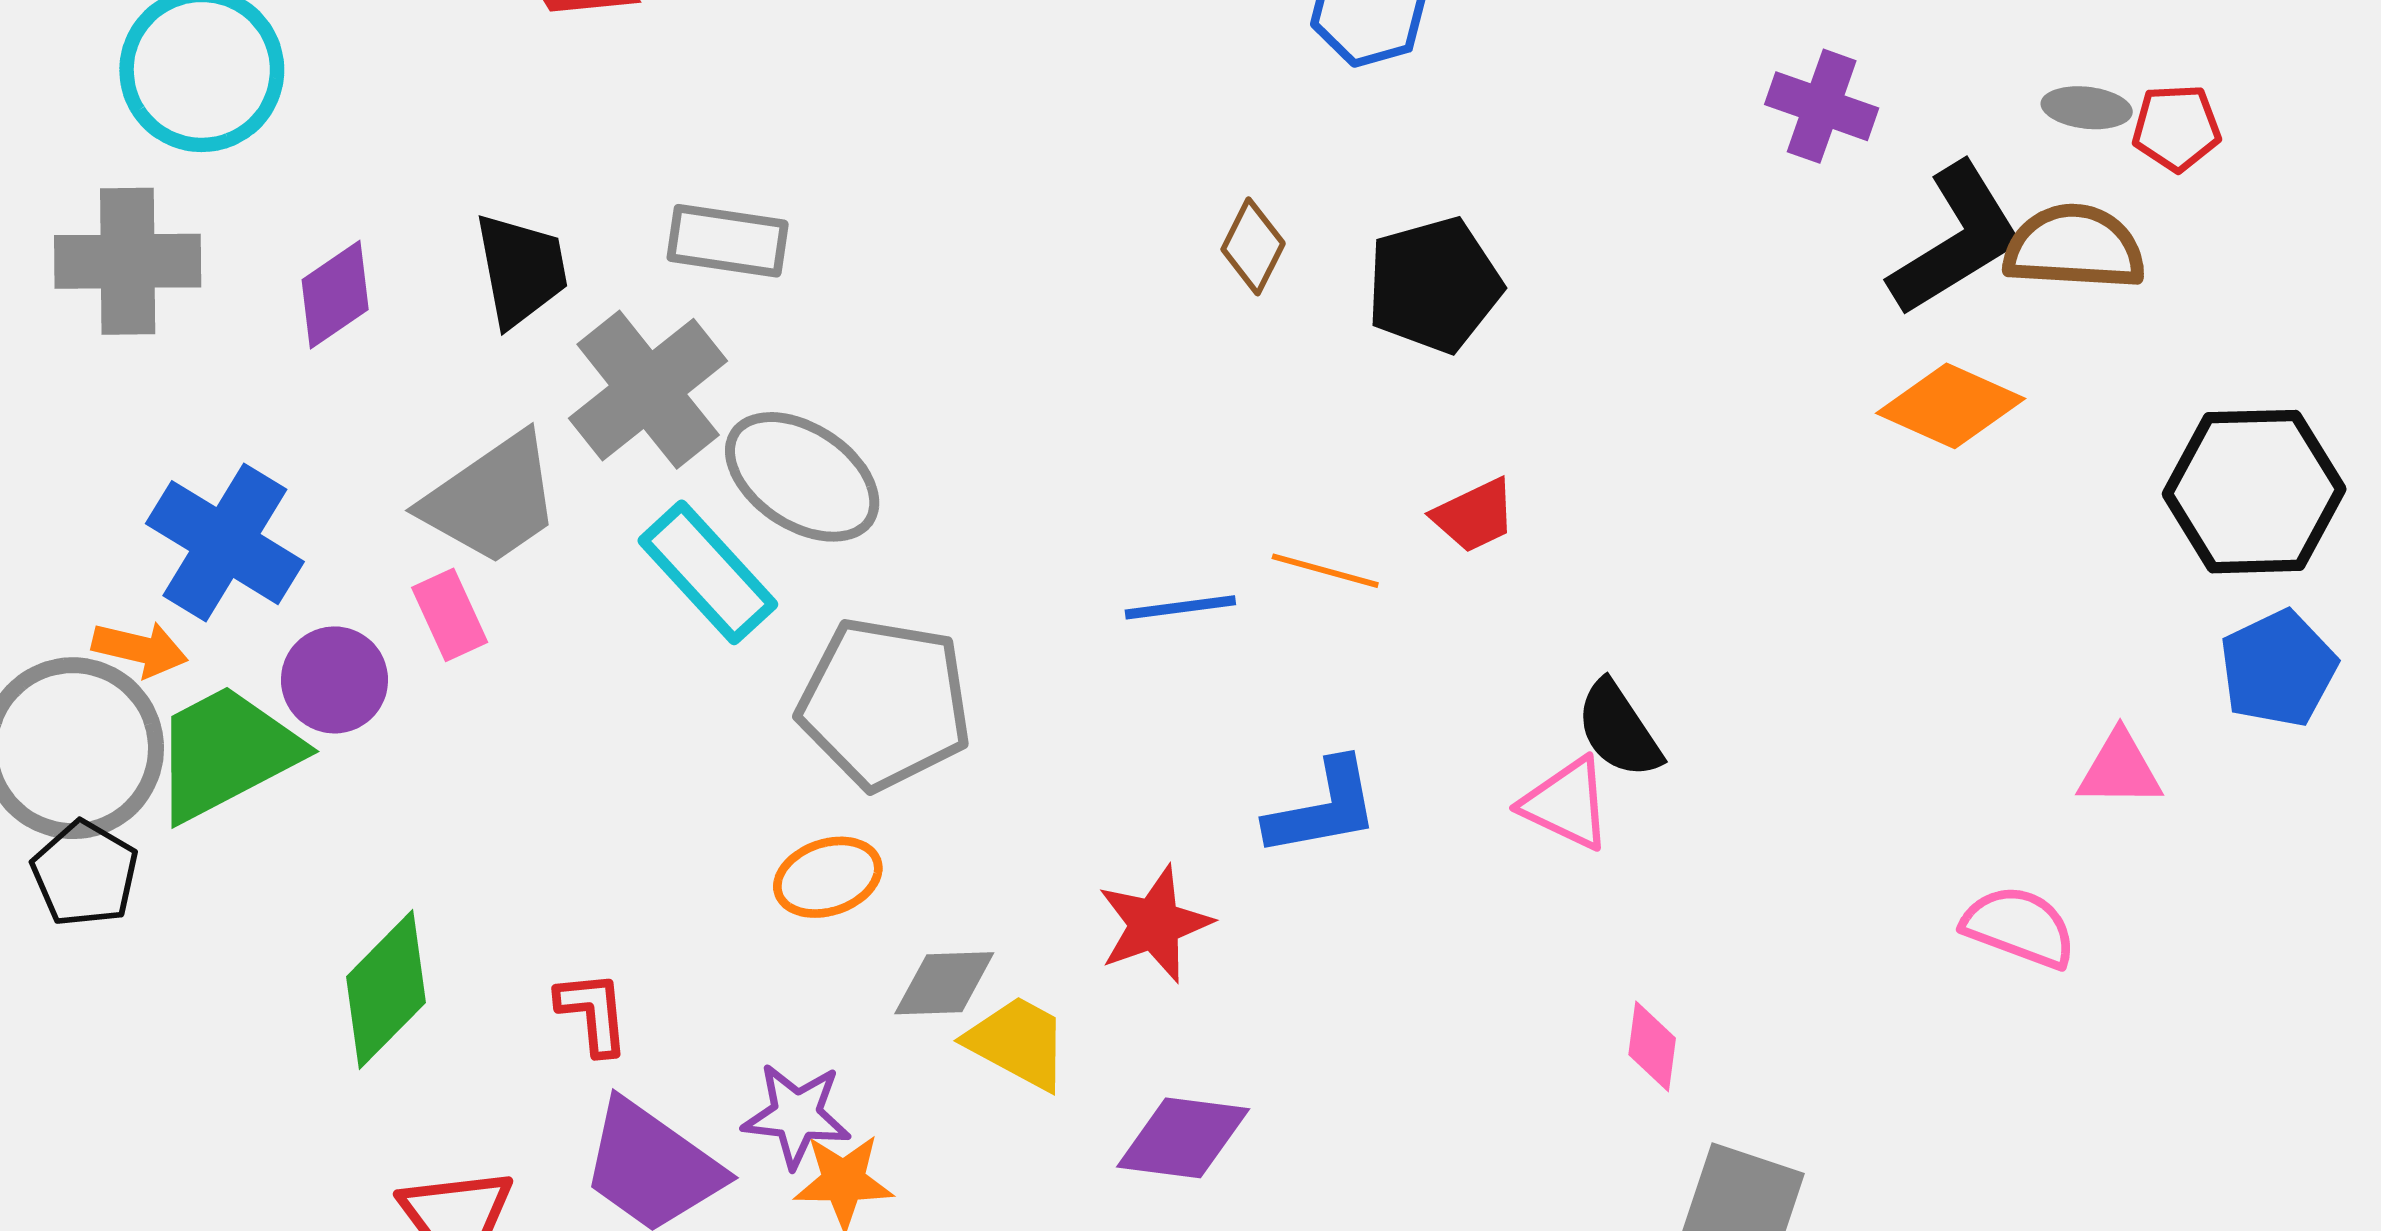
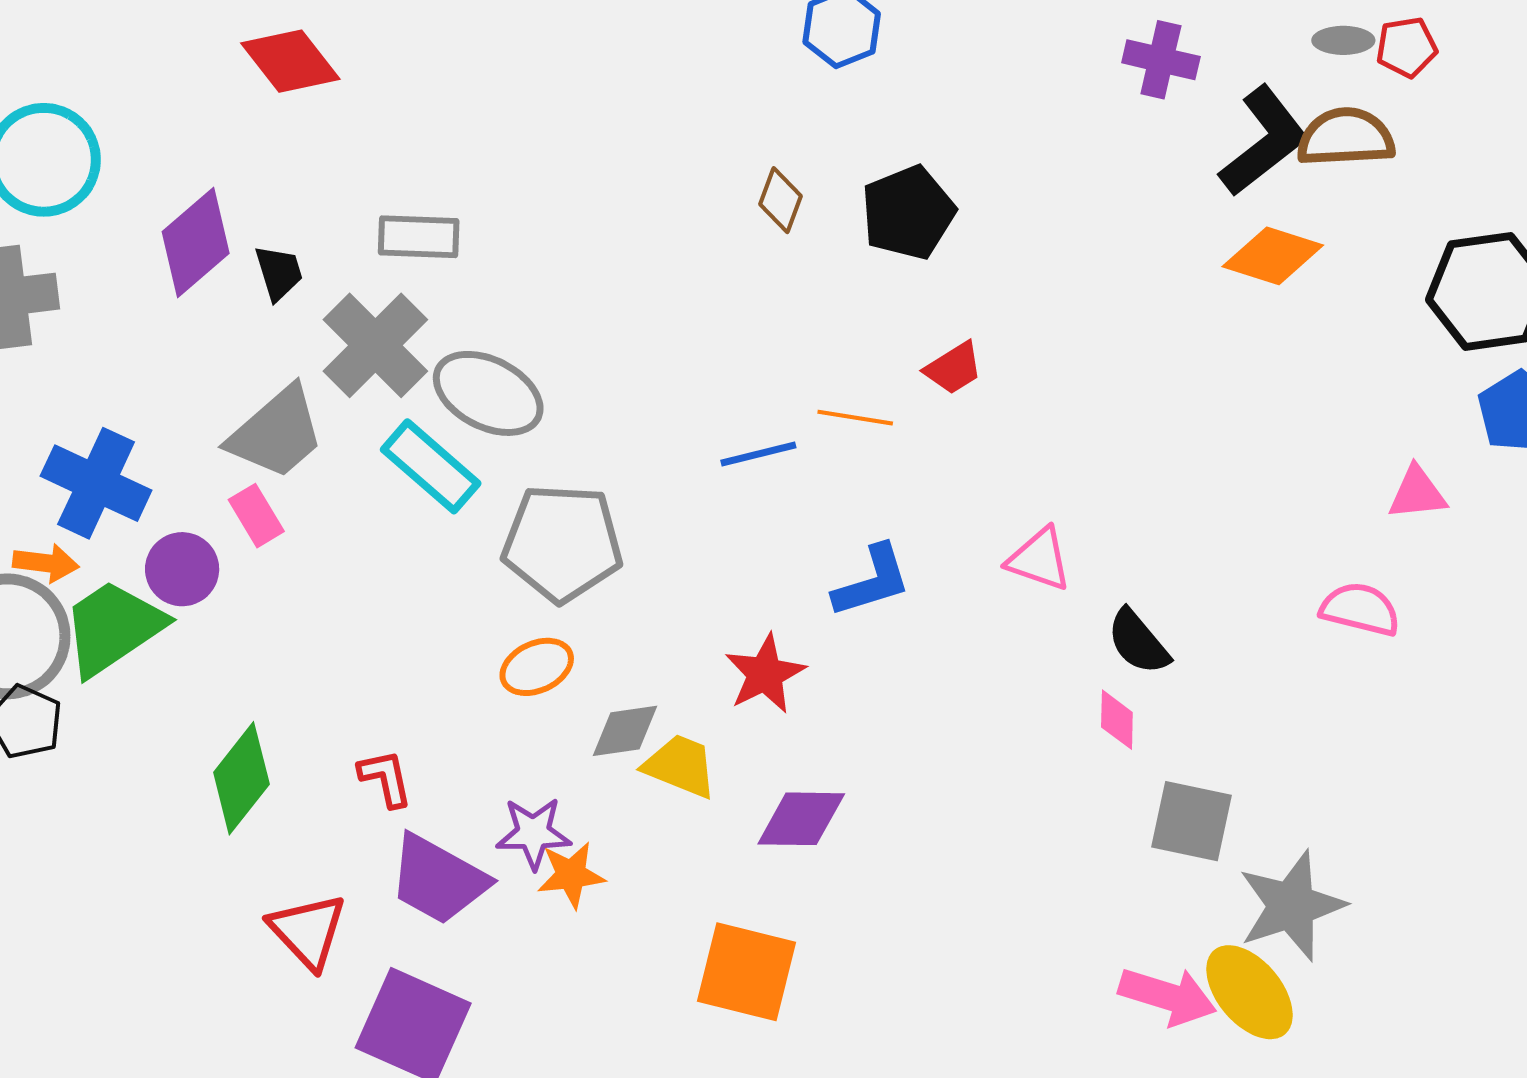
black trapezoid: (521, 270) -> (279, 273), size x0.7
purple diamond: (335, 295) -> (196, 243), moved, size x1.4
black semicircle: (1619, 729) -> (1138, 642), moved

